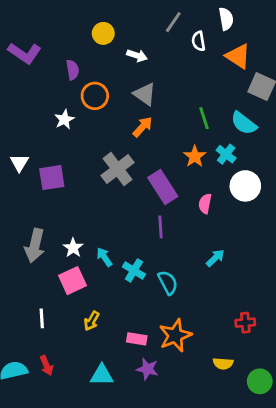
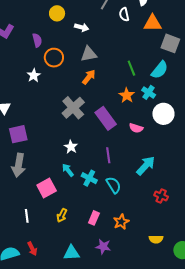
orange triangle: (238, 56) -> (153, 23), turned -30
gray triangle: (145, 94) -> (89, 54), turned -42
cyan semicircle: (244, 123) -> (160, 70), turned -84
purple square: (52, 178) -> (18, 134), moved
pink semicircle: (205, 204) -> (136, 128), turned -80
purple line: (160, 227) -> (108, 155), moved
white star: (73, 248) -> (71, 147), moved
cyan arrow: (215, 258) -> (146, 166), size x1.5
red cross: (245, 323) -> (161, 196), moved, turned 32
orange star: (175, 335) -> (121, 222), size x0.7
pink rectangle: (137, 339) -> (94, 218), moved, turned -72

